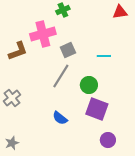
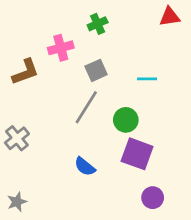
green cross: (63, 10) -> (98, 24), moved
pink cross: (43, 34) -> (61, 48), size x0.7

